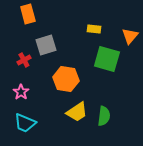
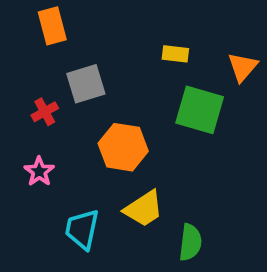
green semicircle: (104, 116) -> (190, 242), moved
cyan trapezoid: (25, 123) -> (82, 229), moved, turned 80

